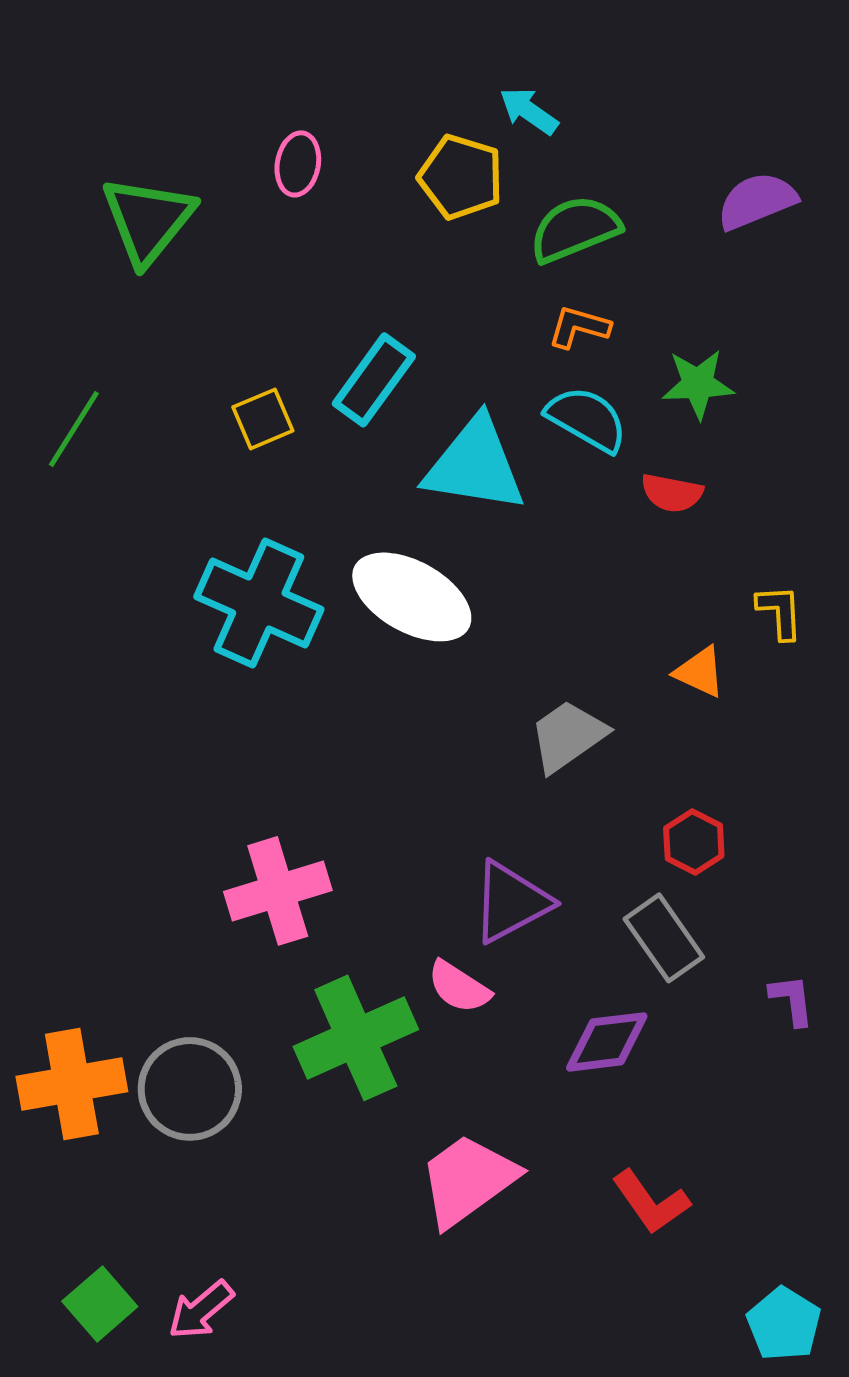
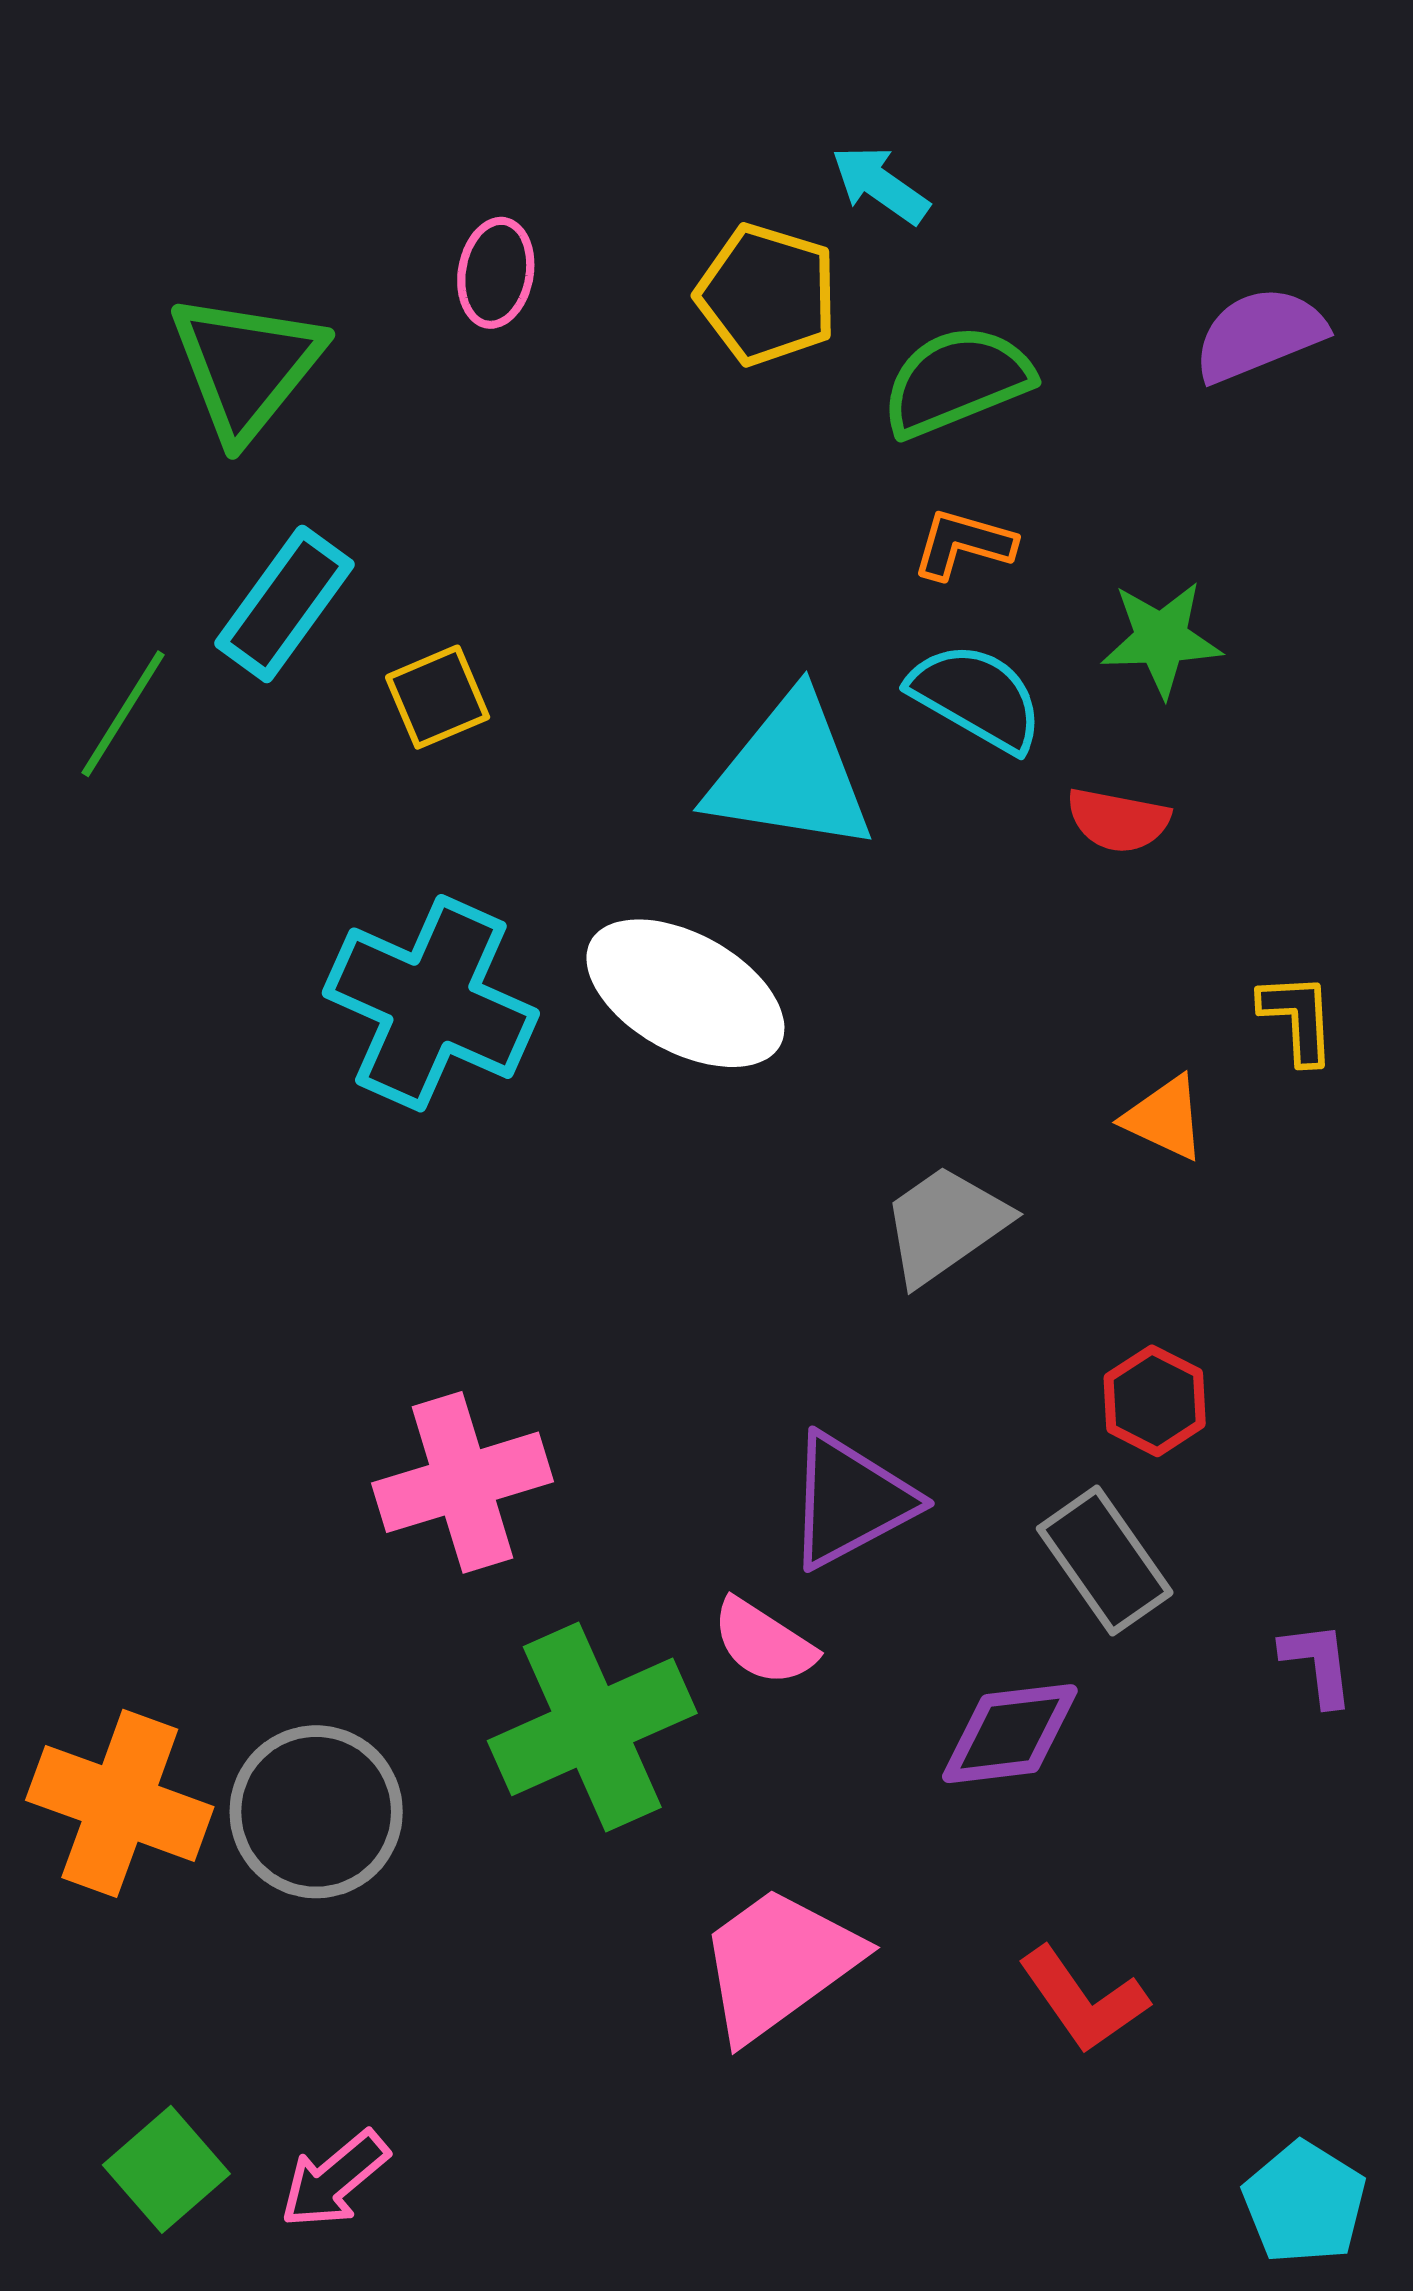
cyan rectangle: (374, 380) -> (284, 604), moved
orange cross: (72, 1084) -> (120, 1803), turned 30

